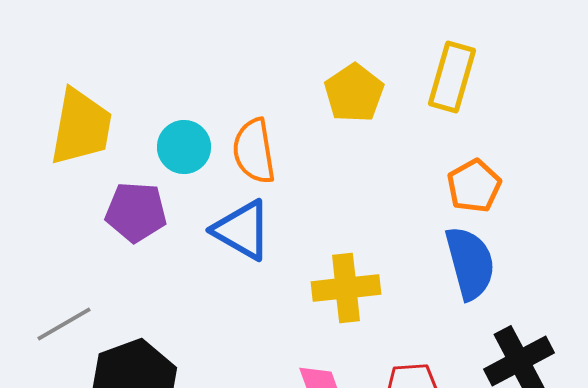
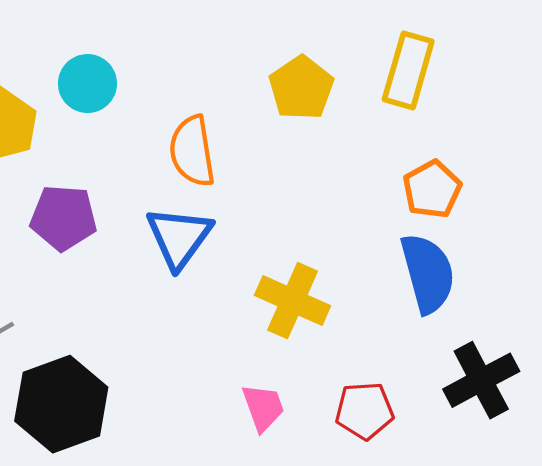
cyan circle: (184, 147) -> (87, 84), moved
blue triangle: (242, 230) -> (179, 237), turned 36
yellow cross: (346, 288) -> (293, 301), turned 30

